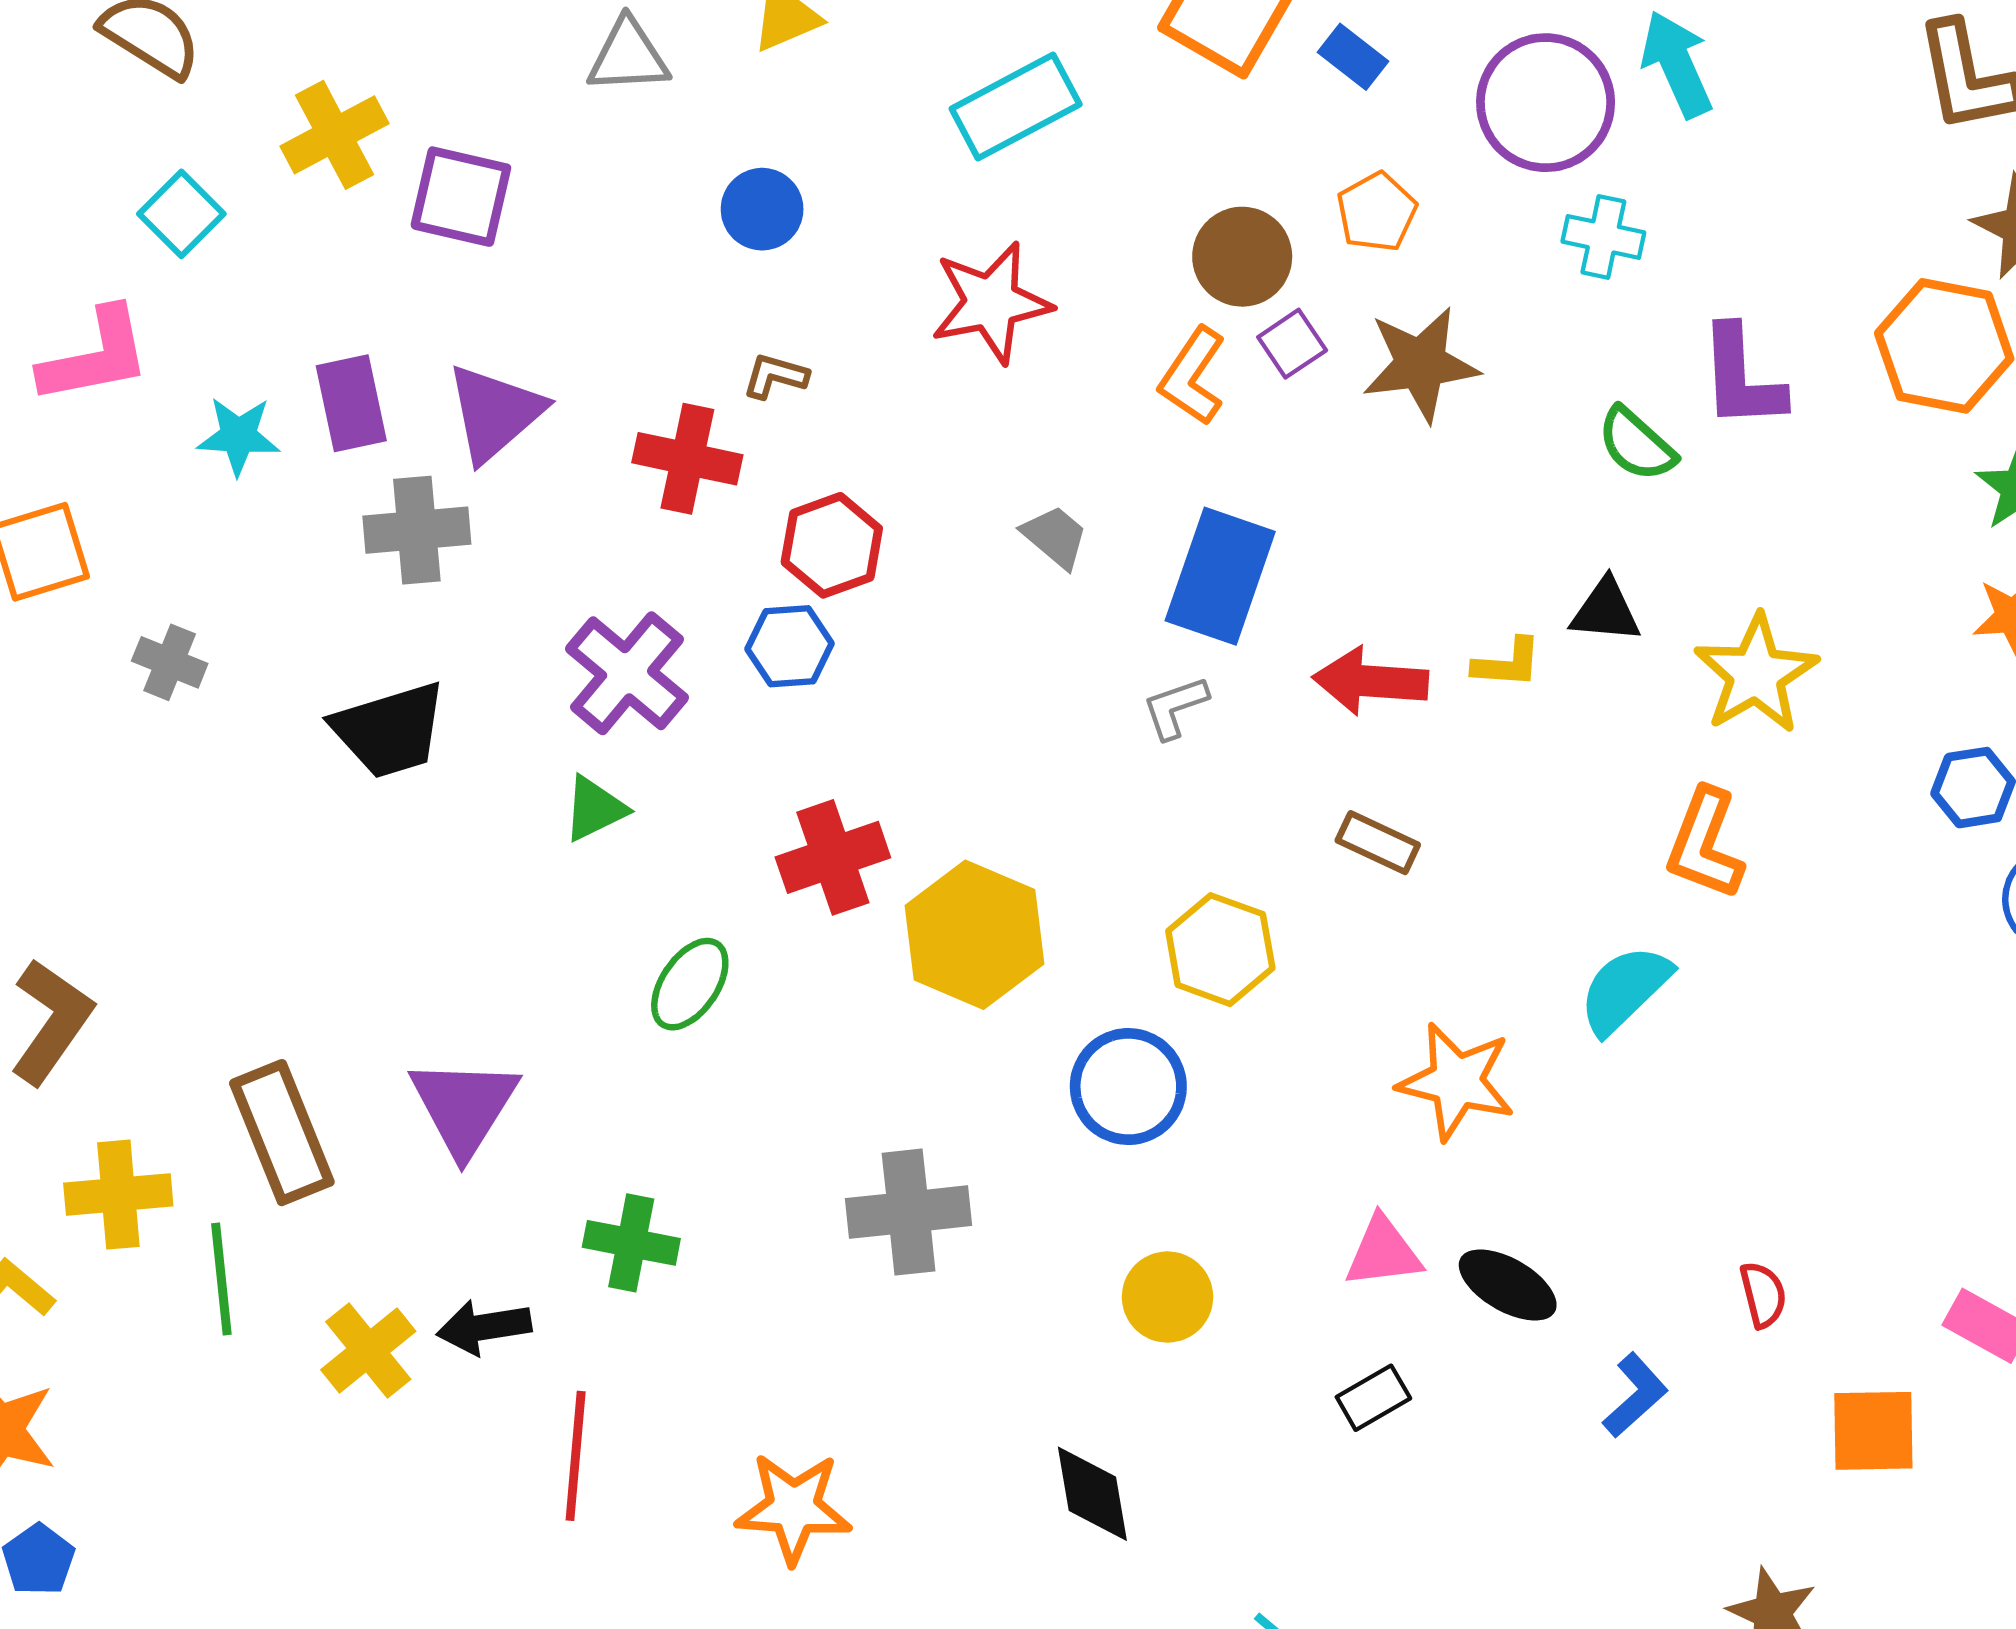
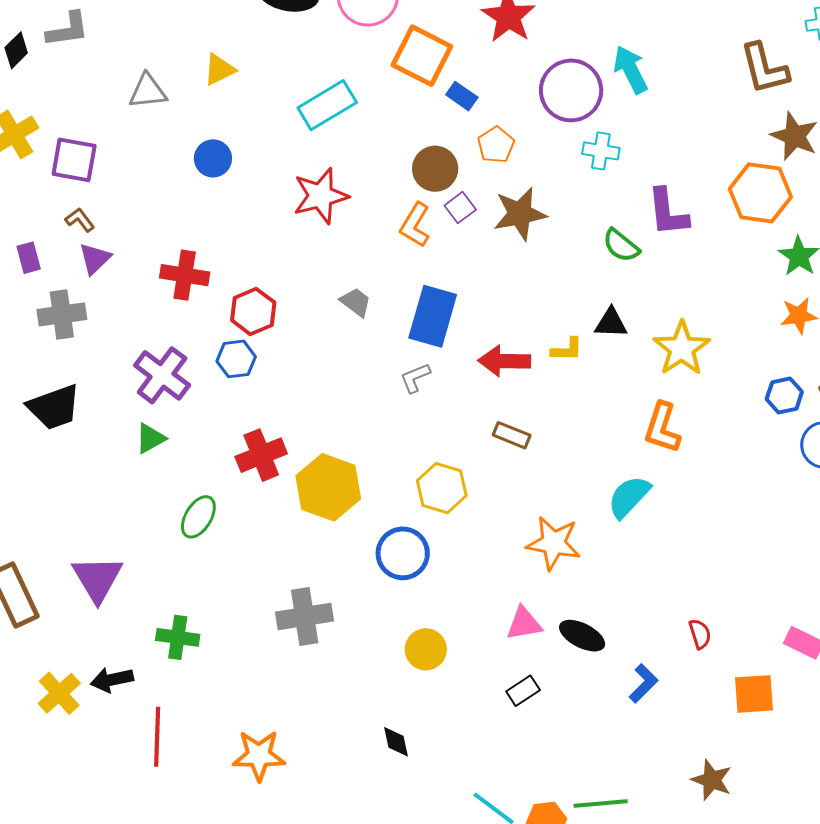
blue rectangle: (1353, 57) -> (462, 96), moved
brown L-shape: (775, 376) -> (80, 220), moved, turned 40
purple rectangle: (351, 403) -> (29, 258), size x0.7
purple triangle: (495, 413) -> (95, 259), size x0.7
black diamond: (1092, 1494) -> (396, 742), size x0.7

